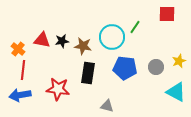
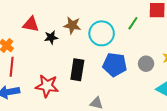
green line: (135, 27) -> (133, 23), moved
red triangle: (42, 40) -> (31, 24), moved
brown star: (83, 46) -> (72, 25), moved

